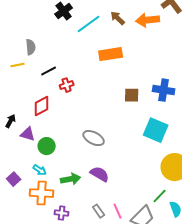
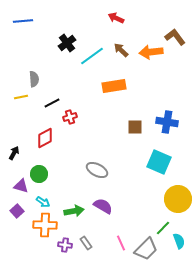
purple triangle: (28, 134) -> (21, 186), moved
green circle: (47, 146) -> (39, 174), moved
gray rectangle: (99, 211) -> (86, 243), moved

